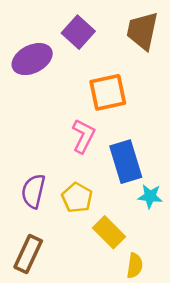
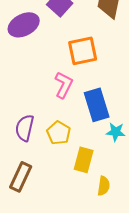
yellow rectangle: (109, 232) -> (84, 160), turned 60

